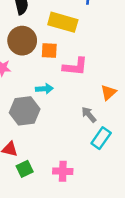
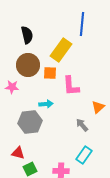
yellow rectangle: (63, 22) -> (61, 50), turned -70
pink L-shape: (75, 67) -> (71, 86), turned 80
cyan rectangle: (101, 138) -> (84, 155), moved

